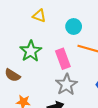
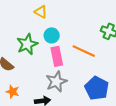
cyan circle: (74, 27) -> (52, 35), moved

